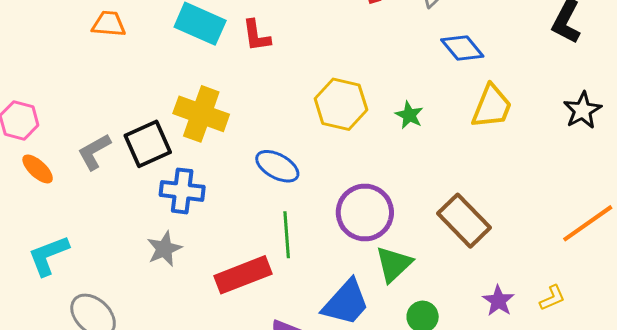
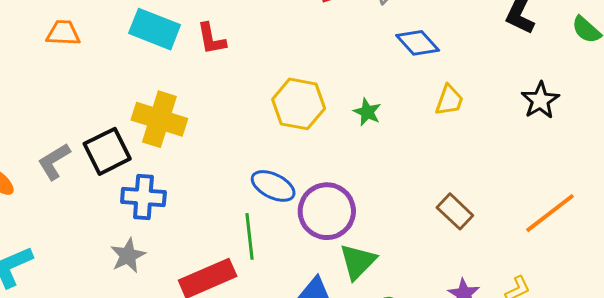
yellow trapezoid: (492, 107) -> (449, 100), size x0.7
blue ellipse: (277, 166) -> (273, 186), moved
brown rectangle: (464, 221) -> (455, 211), moved, size x0.7

